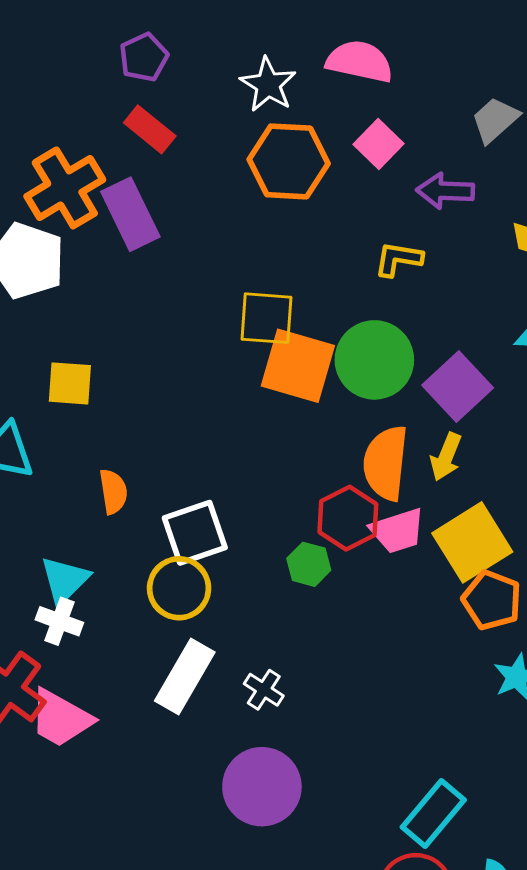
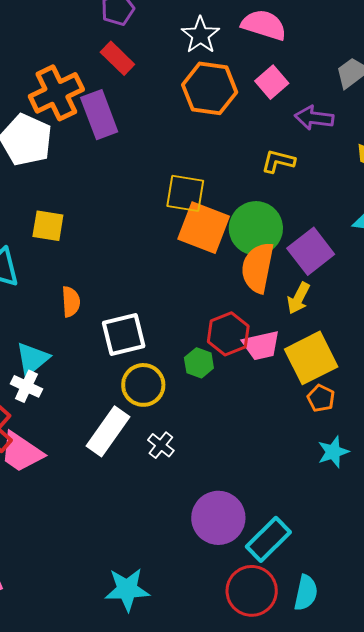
orange semicircle: (386, 463) -> (258, 268), moved
yellow circle: (179, 588) -> (143, 385), moved
orange pentagon: (492, 600) -> (321, 398), size x0.7
purple circle: (262, 787) -> (218, 518), moved

